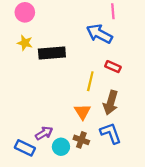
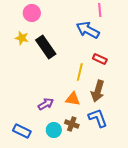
pink circle: (25, 12) -> (32, 13), moved
black rectangle: (52, 53) -> (46, 47), turned 60
orange triangle: (82, 112) -> (73, 99), turned -49
purple arrow: (44, 133) -> (46, 104), moved

